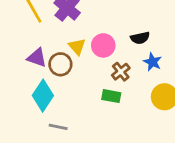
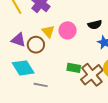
brown cross: (121, 72) -> (92, 75), moved, size x1.6
cyan diamond: (43, 96) -> (23, 68), turned -65
gray line: (58, 127) -> (41, 85), moved

